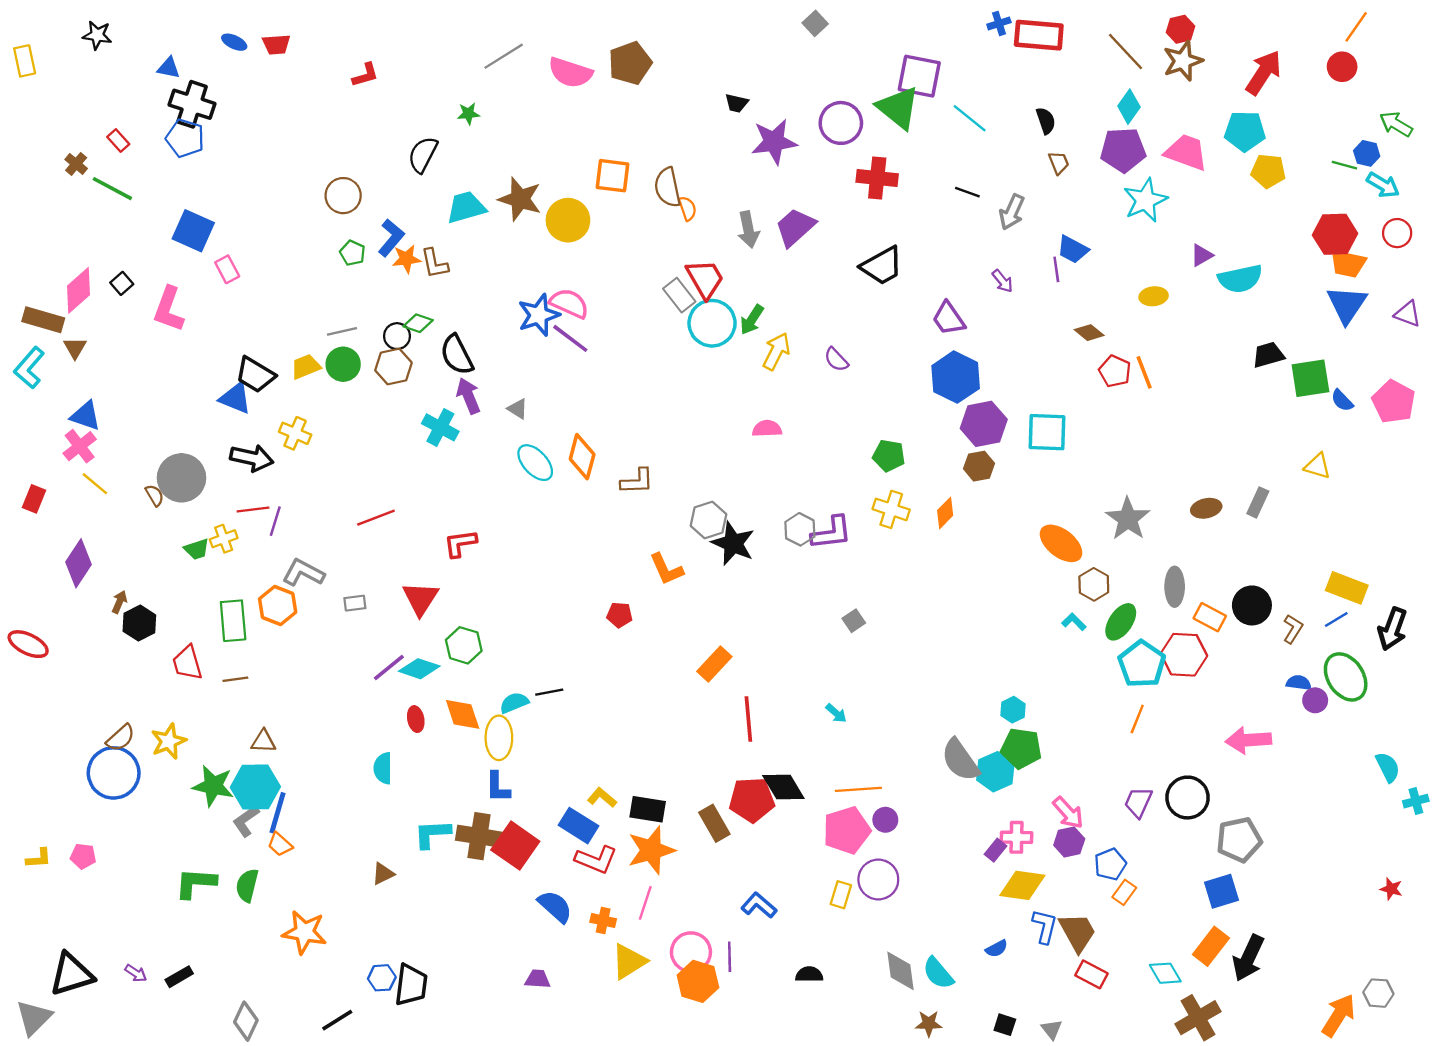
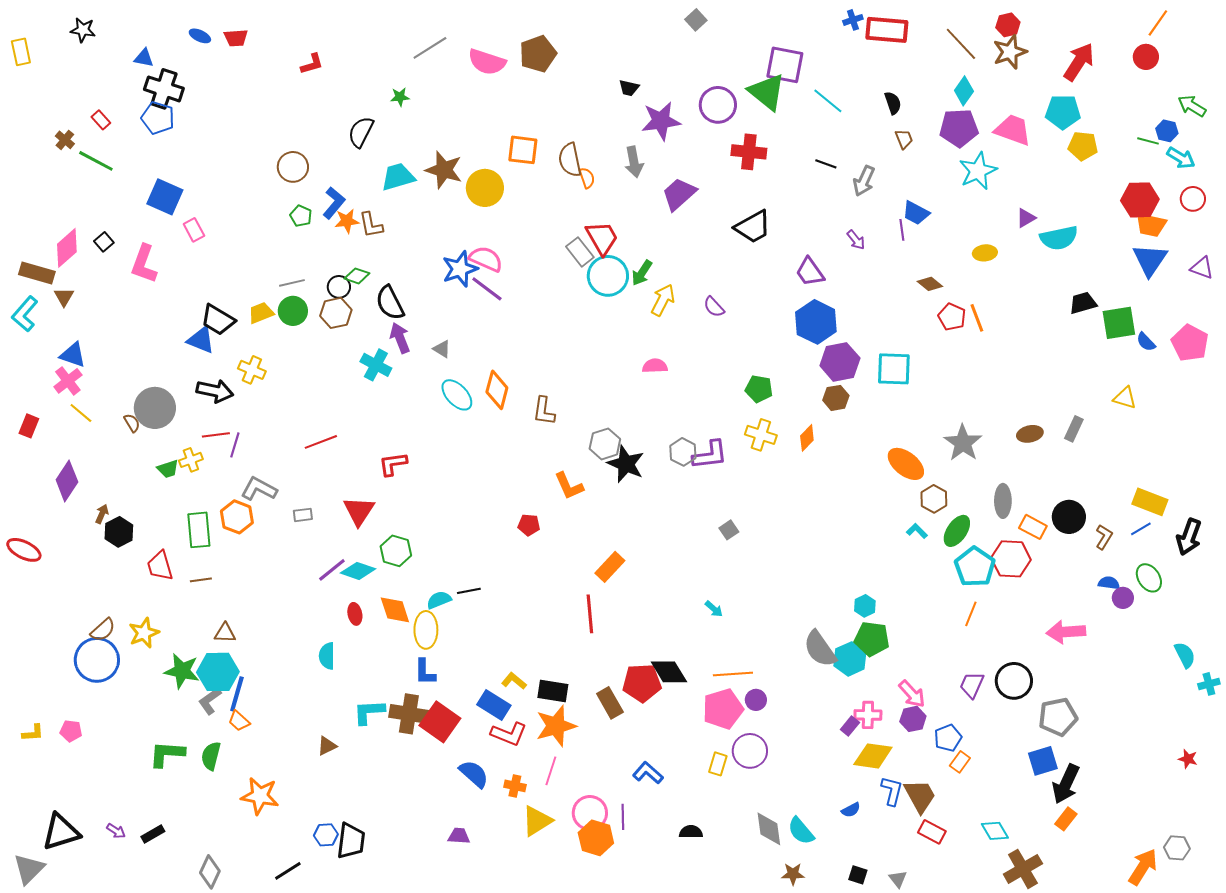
gray arrow: (748, 230) -> (634, 162), moved
brown L-shape: (637, 481) -> (544, 411), turned 100
green ellipse: (1346, 677) -> (1149, 578), size x0.7
red line: (748, 719) -> (590, 614), moved
orange rectangle: (1211, 946) -> (1066, 819), moved, size x0.7
black arrow: (1248, 958) -> (1066, 784), moved

